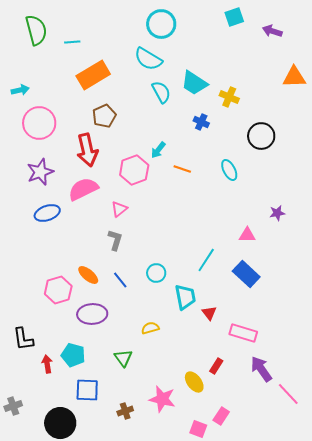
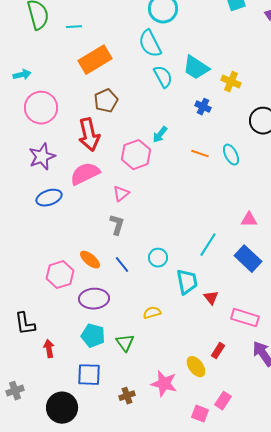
cyan semicircle: (148, 59) -> (150, 44), turned 32
orange line: (182, 169) -> (200, 154), moved
cyan pentagon: (73, 355) -> (93, 336), moved

